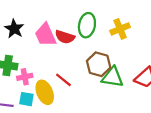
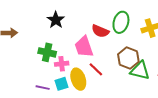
pink trapezoid: (45, 35) -> (84, 47), moved
cyan square: (26, 99) -> (61, 84), turned -32

